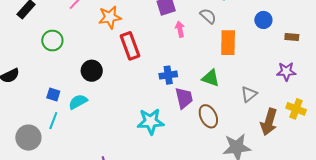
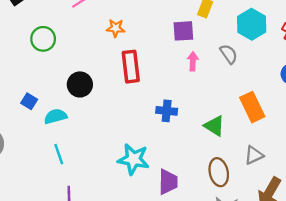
orange star: (110, 17) -> (116, 28), size x0.7
orange rectangle: (228, 43) -> (252, 107), moved, turned -40
purple trapezoid: (184, 98) -> (168, 182), moved
brown ellipse: (208, 116) -> (219, 172), moved
cyan line: (53, 121) -> (59, 154), moved, turned -54

